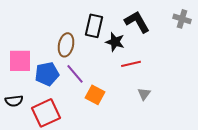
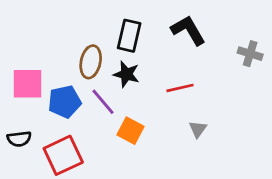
gray cross: (182, 19) -> (250, 54), moved
black star: (115, 42) -> (126, 74), moved

